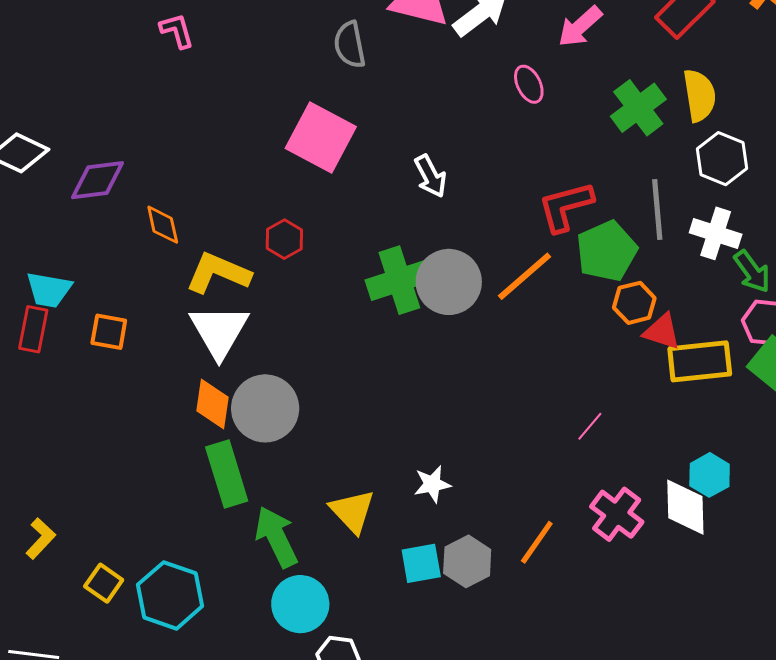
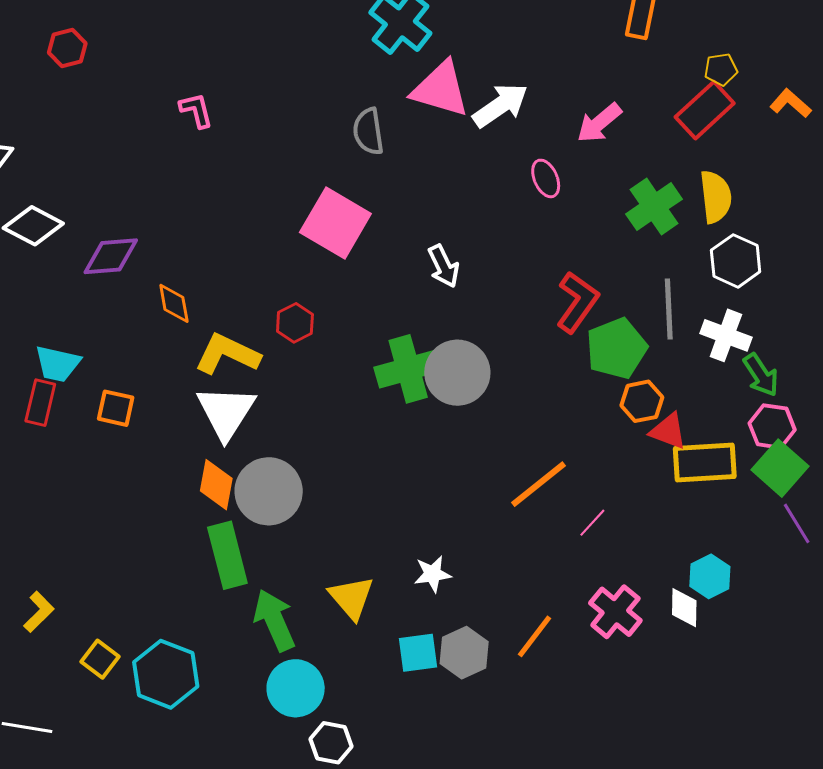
red L-shape: (566, 206) -> (577, 302), turned 138
orange line: (525, 276) -> (539, 484), moved
white diamond: (685, 507) -> (684, 608), size x0.7

